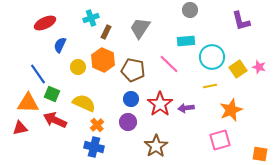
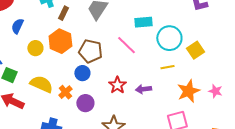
pink star: (259, 67) -> (215, 91), moved
blue circle: (131, 99) -> (82, 73), moved
red star: (160, 104) -> (117, 85), size x0.7
orange cross: (97, 125) -> (65, 92), moved

